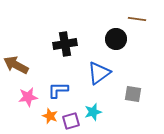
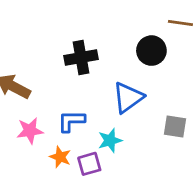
cyan star: (93, 112) -> (110, 140), moved

